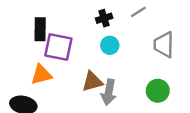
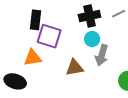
black cross: (104, 18) -> (90, 16), size x1.5
gray arrow: (109, 92) -> (102, 55), moved

